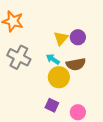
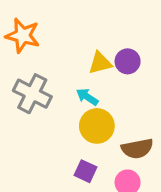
yellow triangle: (61, 38) -> (100, 63), turned 35
brown semicircle: (76, 64) -> (137, 149), moved

